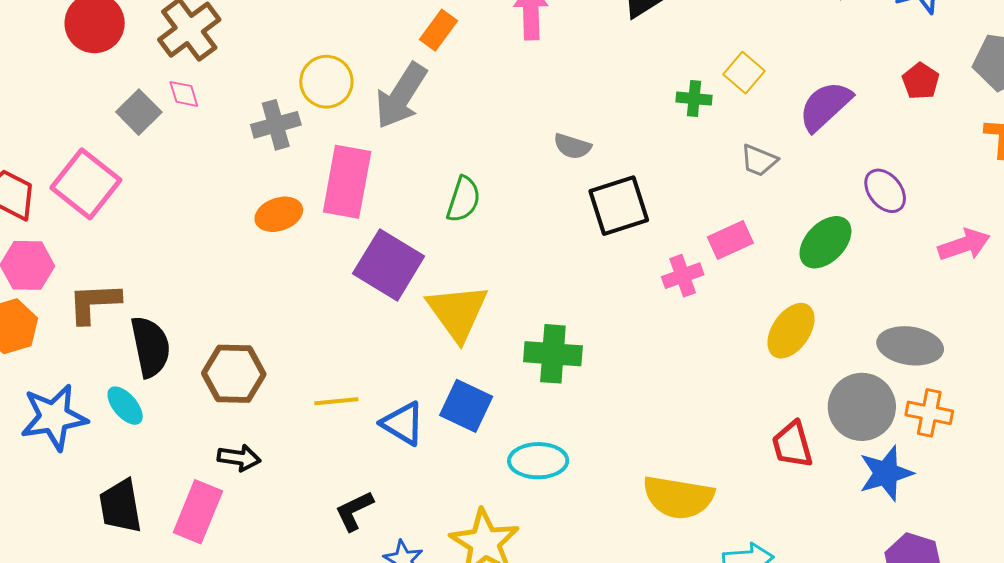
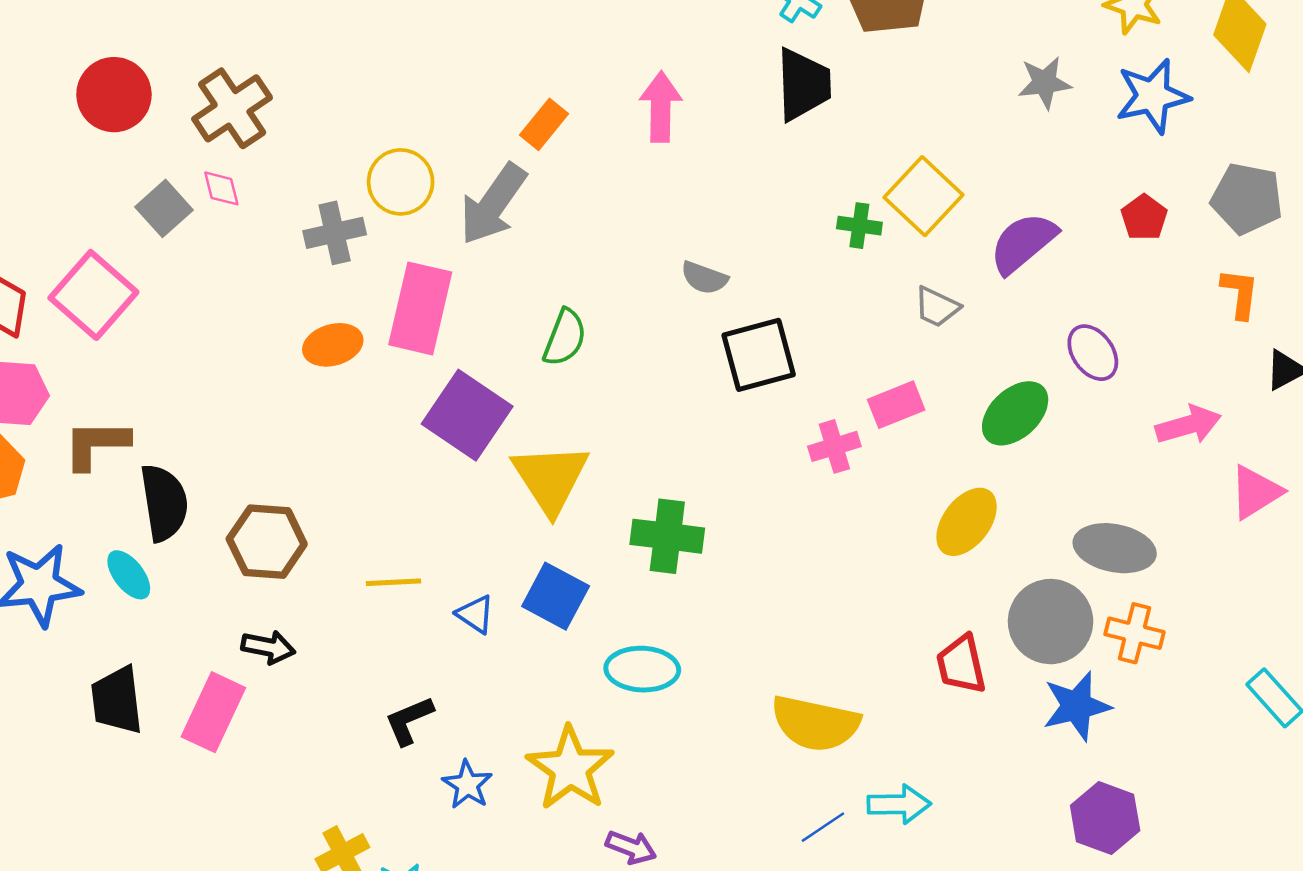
yellow square: (744, 73) -> (924, 196), size x1.5
blue triangle: (403, 424) -> (475, 614), size x0.7

